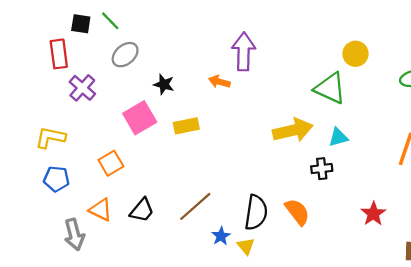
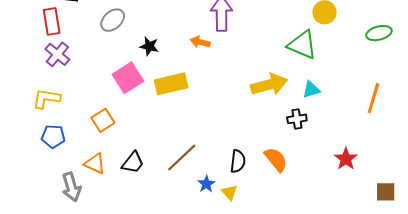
purple cross: (82, 88) -> (57, 54), moved
yellow rectangle: (186, 126) -> (171, 84), size x1.4
black semicircle: (256, 212) -> (238, 161), size x0.7

